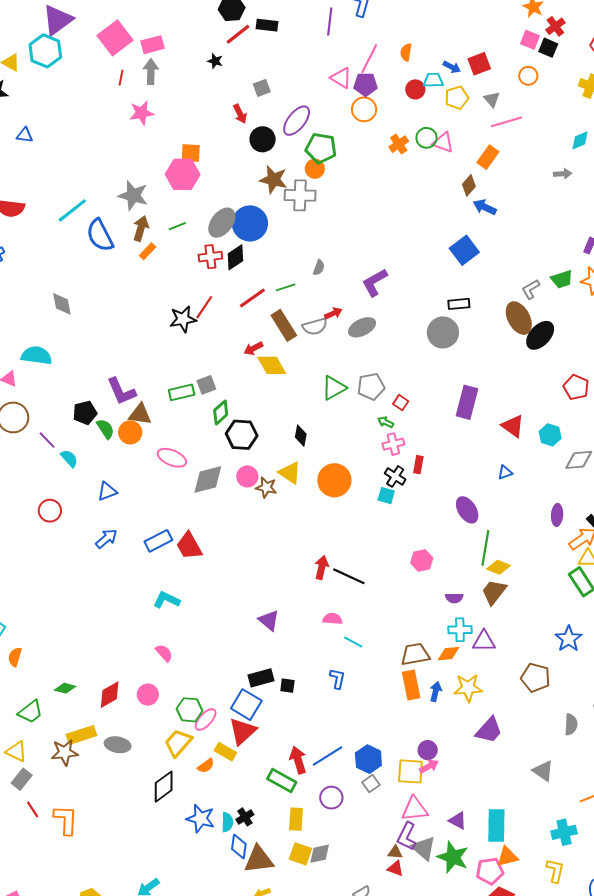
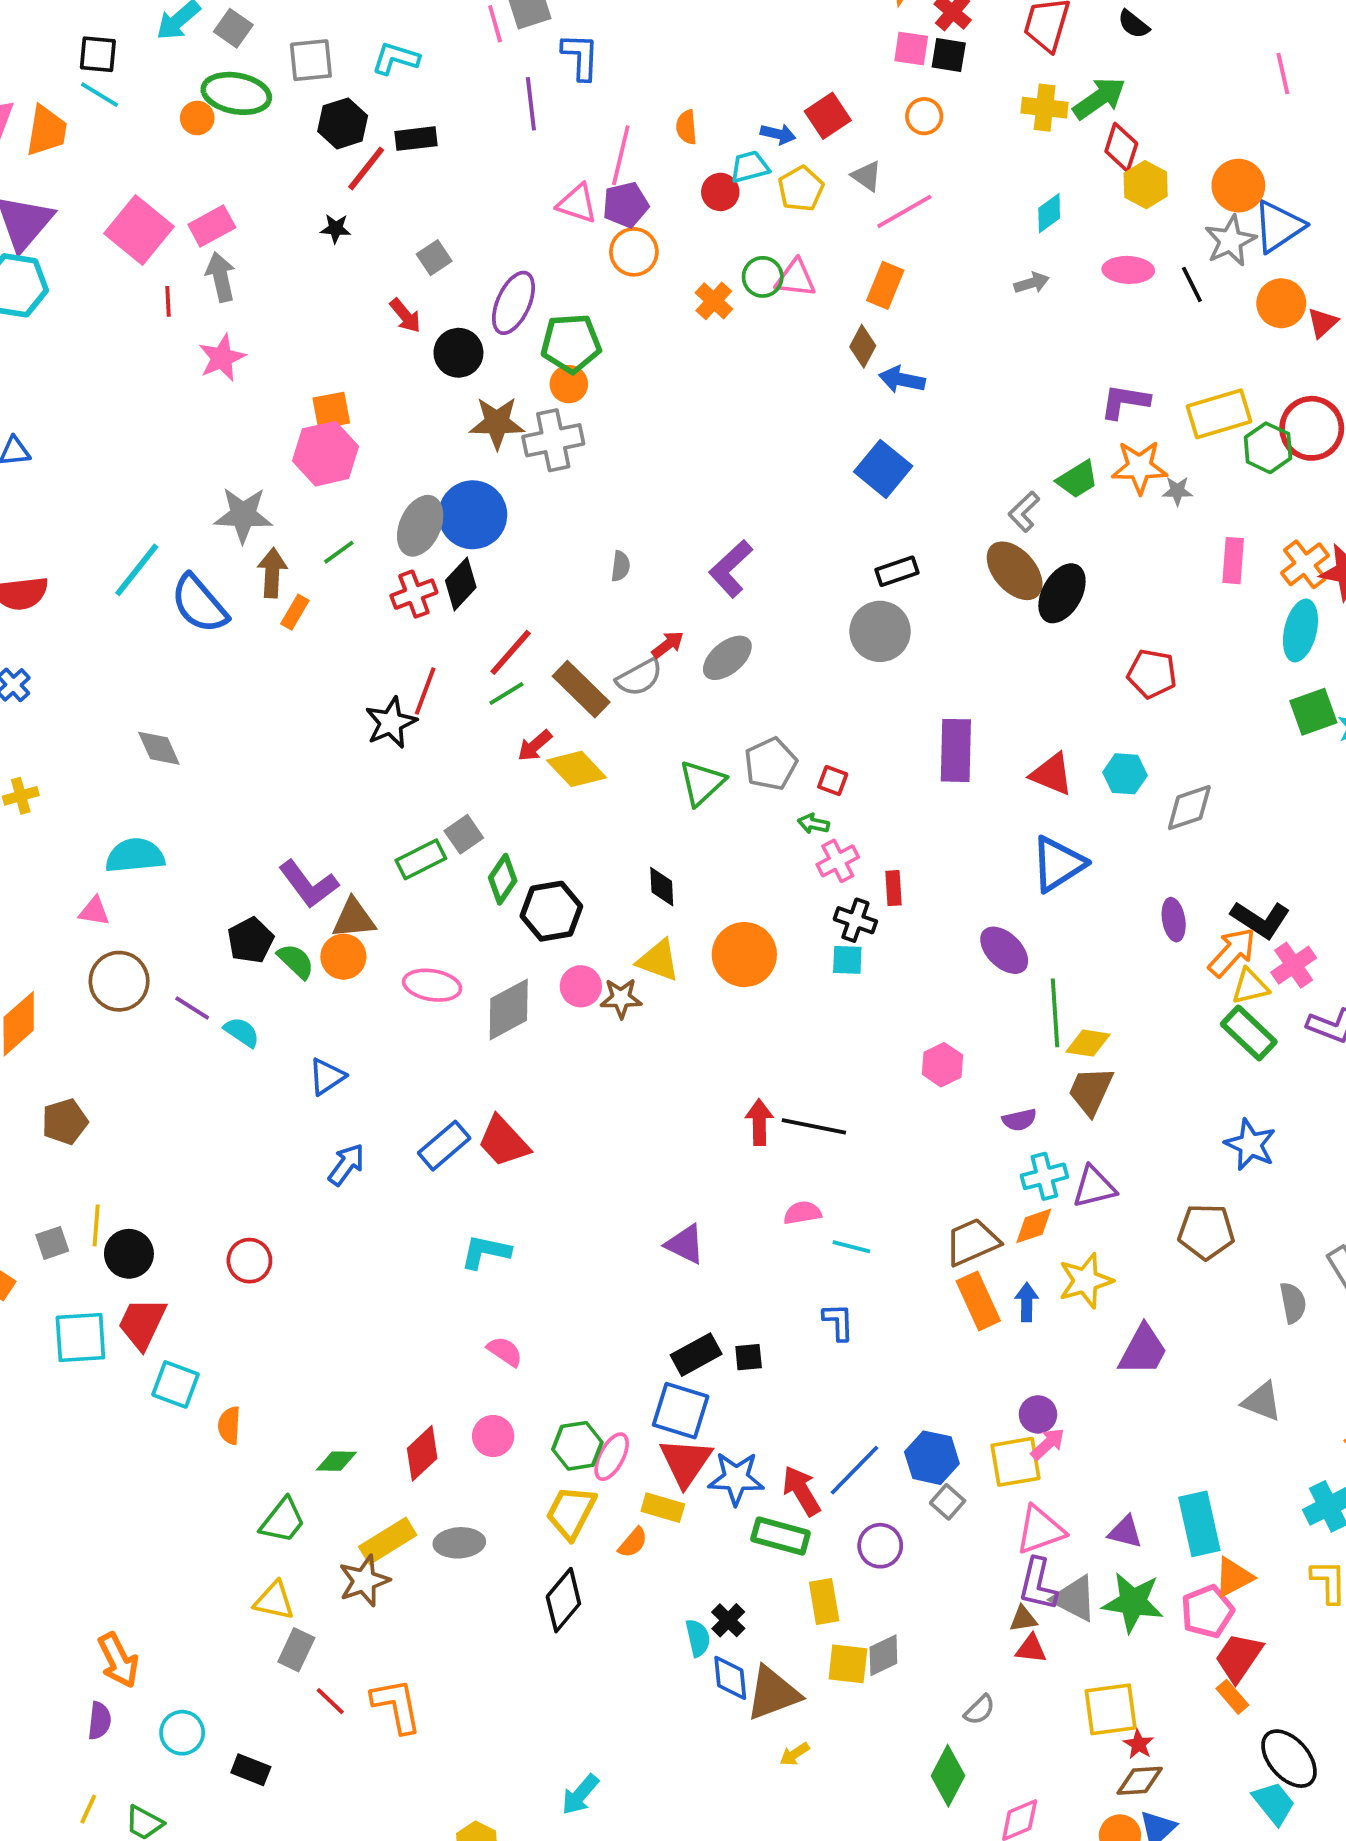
green line: (286, 287) -> (506, 693), moved
blue triangle: (505, 472) -> (1058, 864), size x2.0
red circle: (50, 511) -> (249, 1261), moved
blue star: (201, 818) -> (736, 1478), moved

